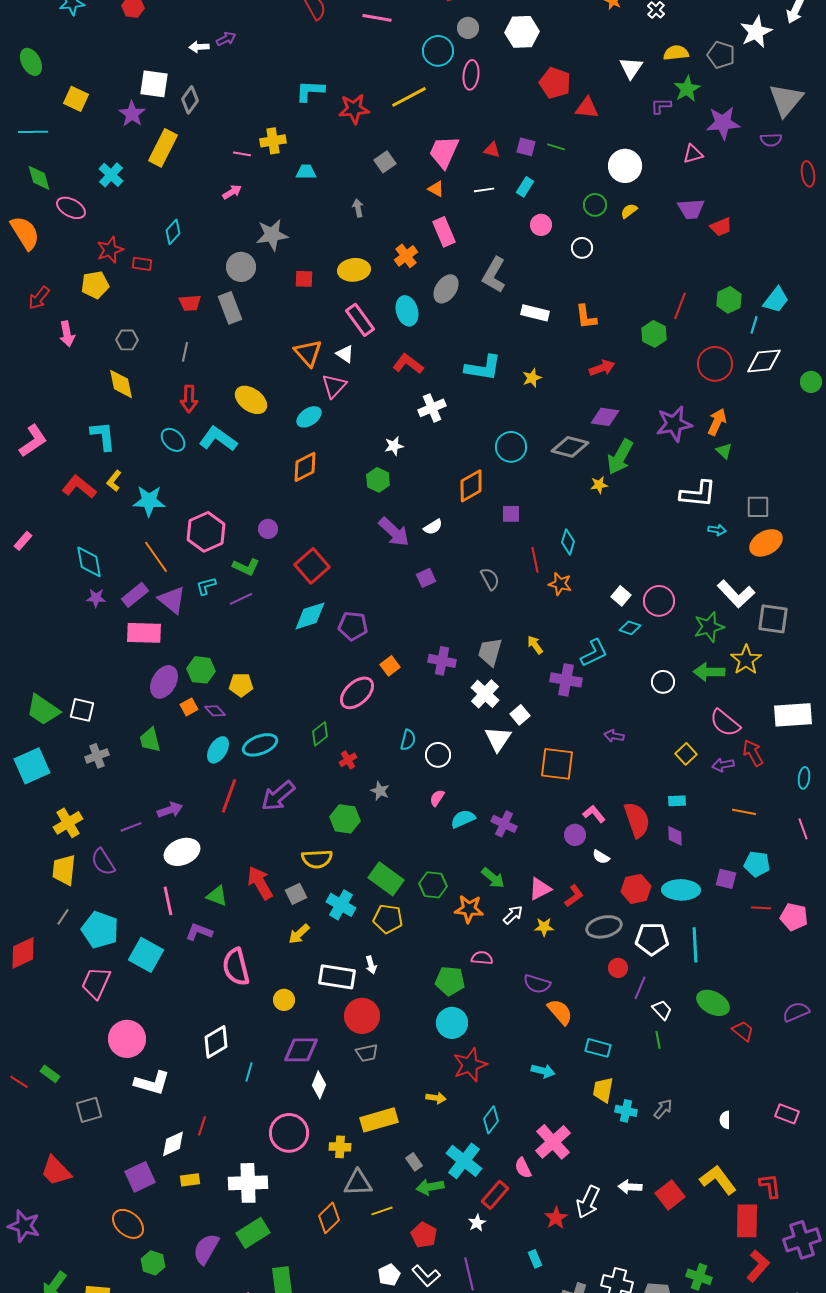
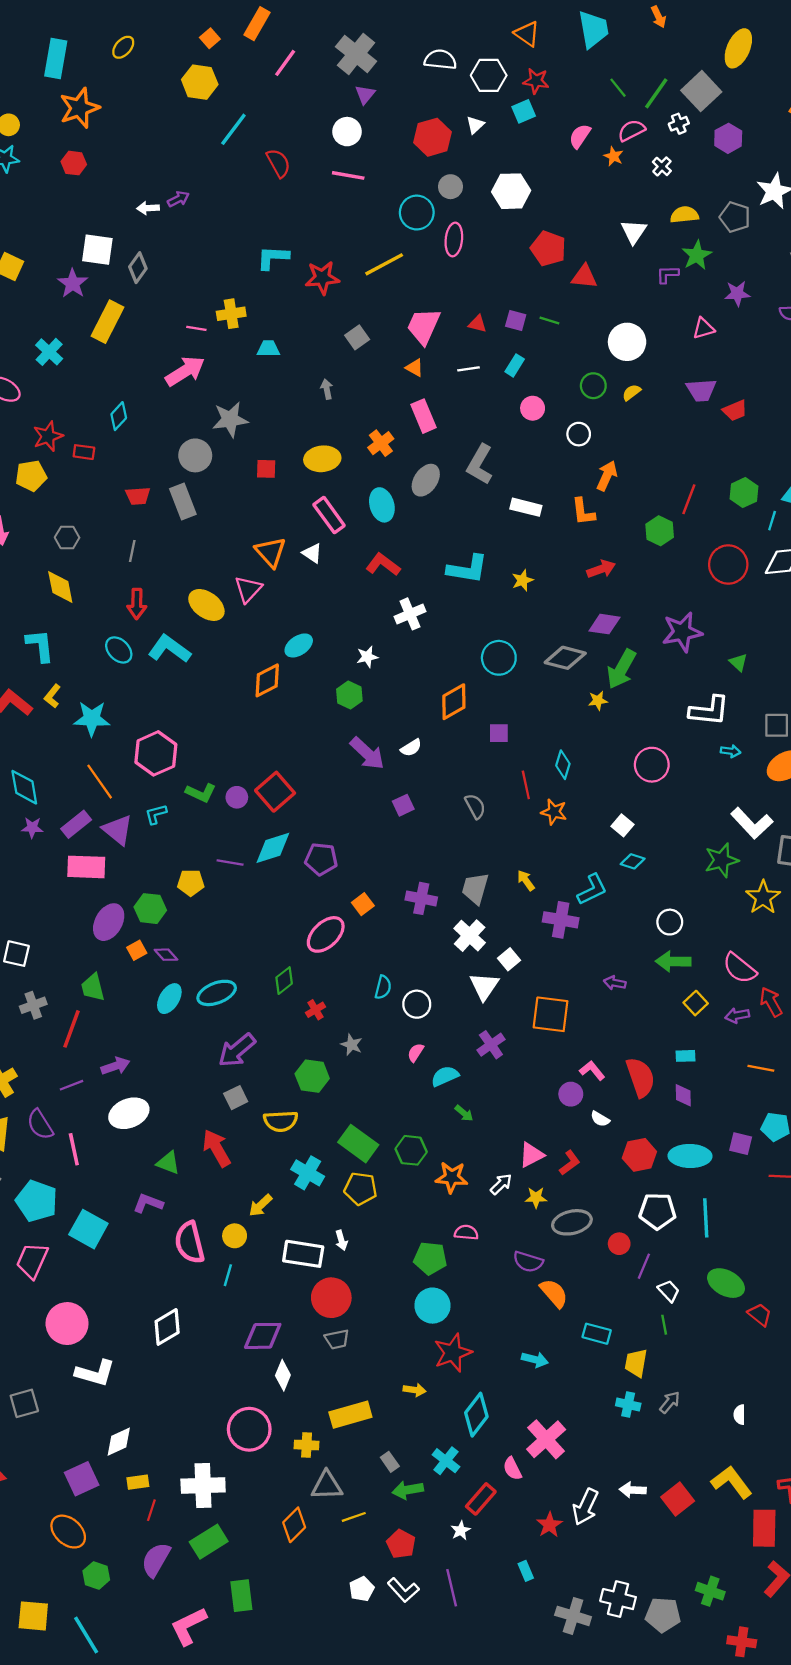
purple star: (723, 123) -> (737, 293), size x0.7
pink arrow: (232, 192) -> (185, 371), size x1.8
pink triangle: (334, 386) -> (248, 589), moved
cyan ellipse: (309, 417) -> (299, 645), moved
orange arrow: (717, 422) -> (607, 476), moved
purple circle: (268, 529) -> (237, 797), moved
purple line: (241, 599) -> (230, 862), moved, turned 35
pink circle: (659, 601) -> (652, 765), moved
green arrow: (709, 672) -> (673, 961), moved
yellow pentagon: (241, 685) -> (191, 883), moved
red line: (229, 796) -> (72, 1029), moved
purple cross: (504, 824) -> (491, 1045), moved, turned 30
green arrow: (493, 878) -> (464, 1113), moved, size x0.7
gray square: (296, 894) -> (236, 1098), moved
pink line: (168, 901) -> (74, 1149), moved
gray ellipse: (604, 927) -> (572, 1222), moved
yellow circle: (284, 1000) -> (235, 1236), moved
cyan line: (249, 1072) -> (228, 1275), moved
yellow trapezoid: (603, 1090) -> (636, 1363), moved
cyan diamond: (491, 1120) -> (476, 1415), size x1.4
red line: (202, 1126) -> (151, 1510), moved
cyan cross: (464, 1161) -> (446, 1461), size x0.7

